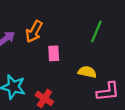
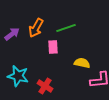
green line: (96, 31) -> (66, 28), moved, turned 48

